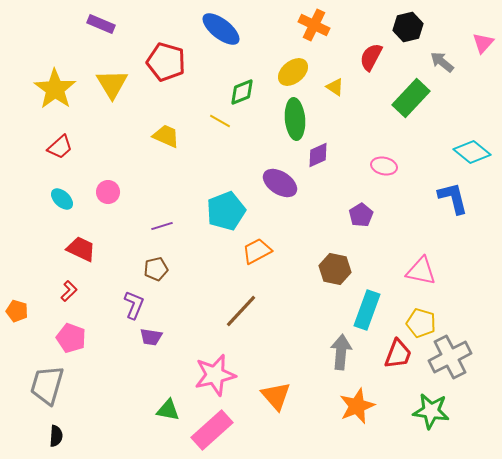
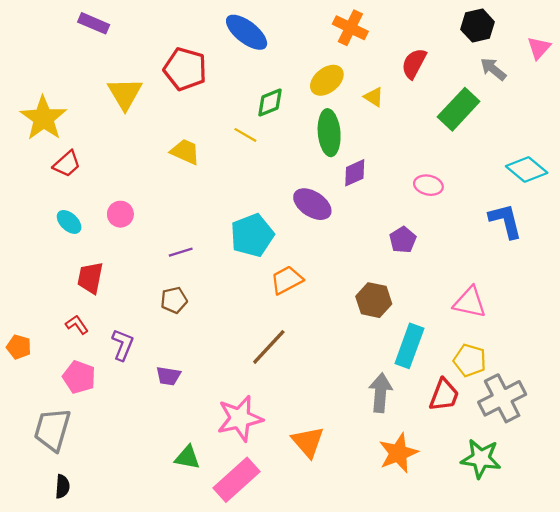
purple rectangle: (101, 24) -> (94, 23), moved
black hexagon: (408, 27) -> (478, 26), moved
yellow star: (55, 89) -> (43, 118), moved
red trapezoid: (81, 249) -> (90, 278), turned -104
red L-shape: (69, 291) -> (77, 325), turned -80
purple L-shape: (134, 305) -> (123, 345), moved

